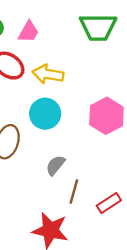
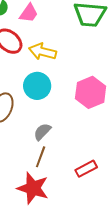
brown line: (74, 192) -> (41, 157), moved

